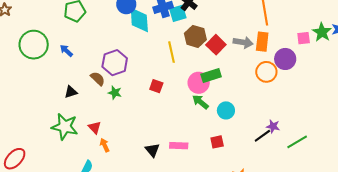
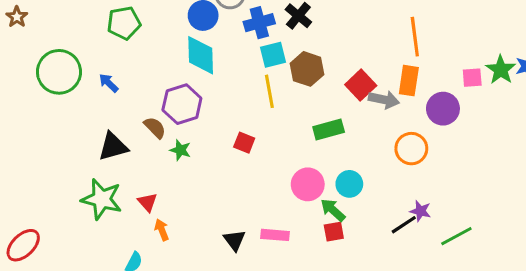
cyan square: (178, 13) -> (273, 55), moved
cyan diamond: (139, 20) -> (201, 55), moved
gray arrow: (243, 42) -> (384, 100), moved
red square: (216, 45) -> (361, 85), moved
orange circle: (266, 72) -> (411, 149), moved
pink circle: (199, 83) -> (308, 184), moved
black triangle: (71, 92) -> (113, 146), size x1.5
green arrow: (200, 102) -> (333, 210), moved

